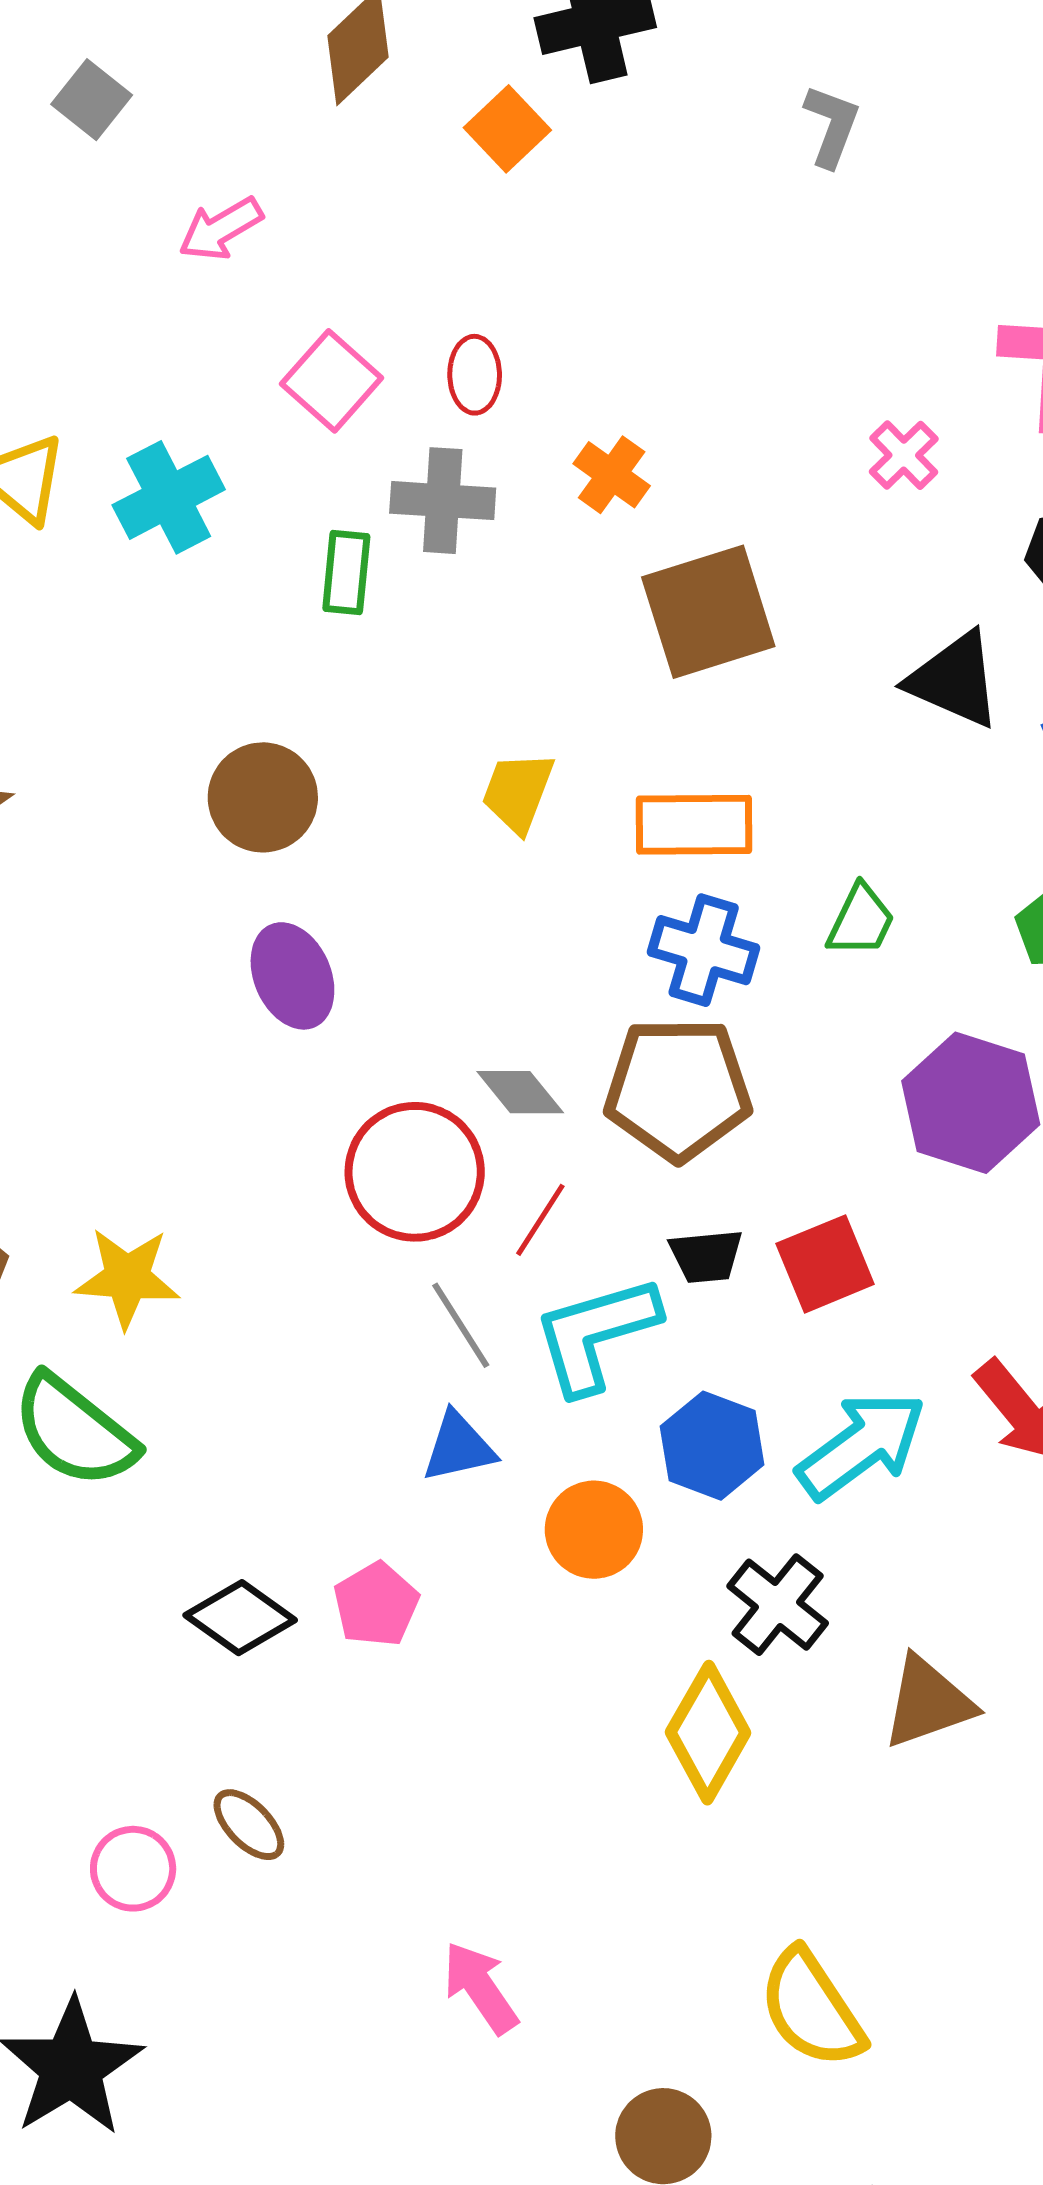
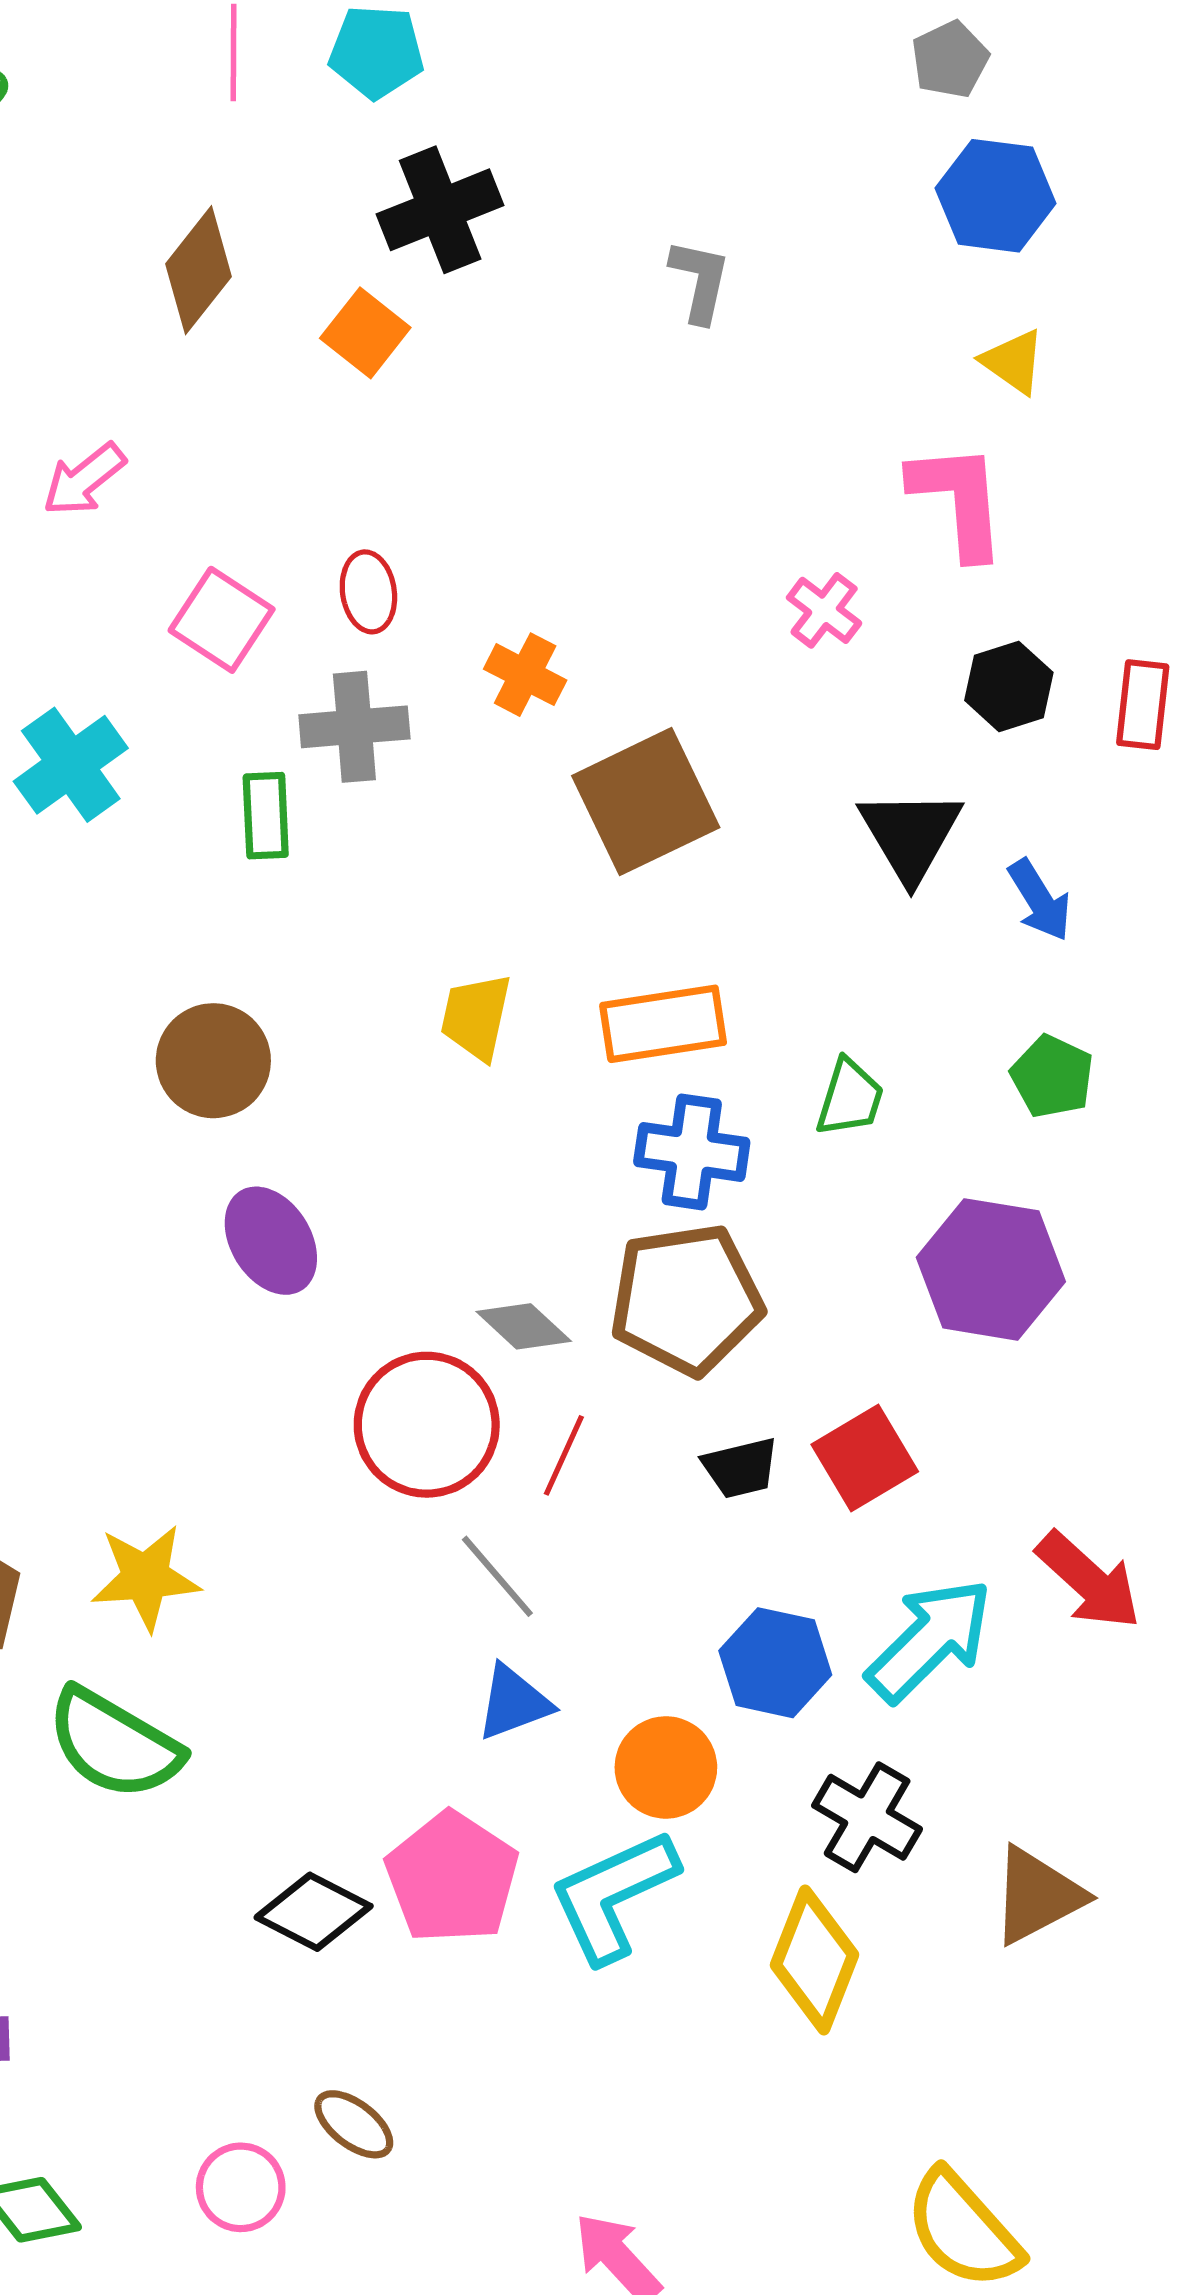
black triangle: (954, 680) -> (910, 835), turned 44
cyan L-shape: (596, 1334) -> (613, 1896), moved
pink pentagon: (376, 1605) -> (452, 1878), size x1.5

